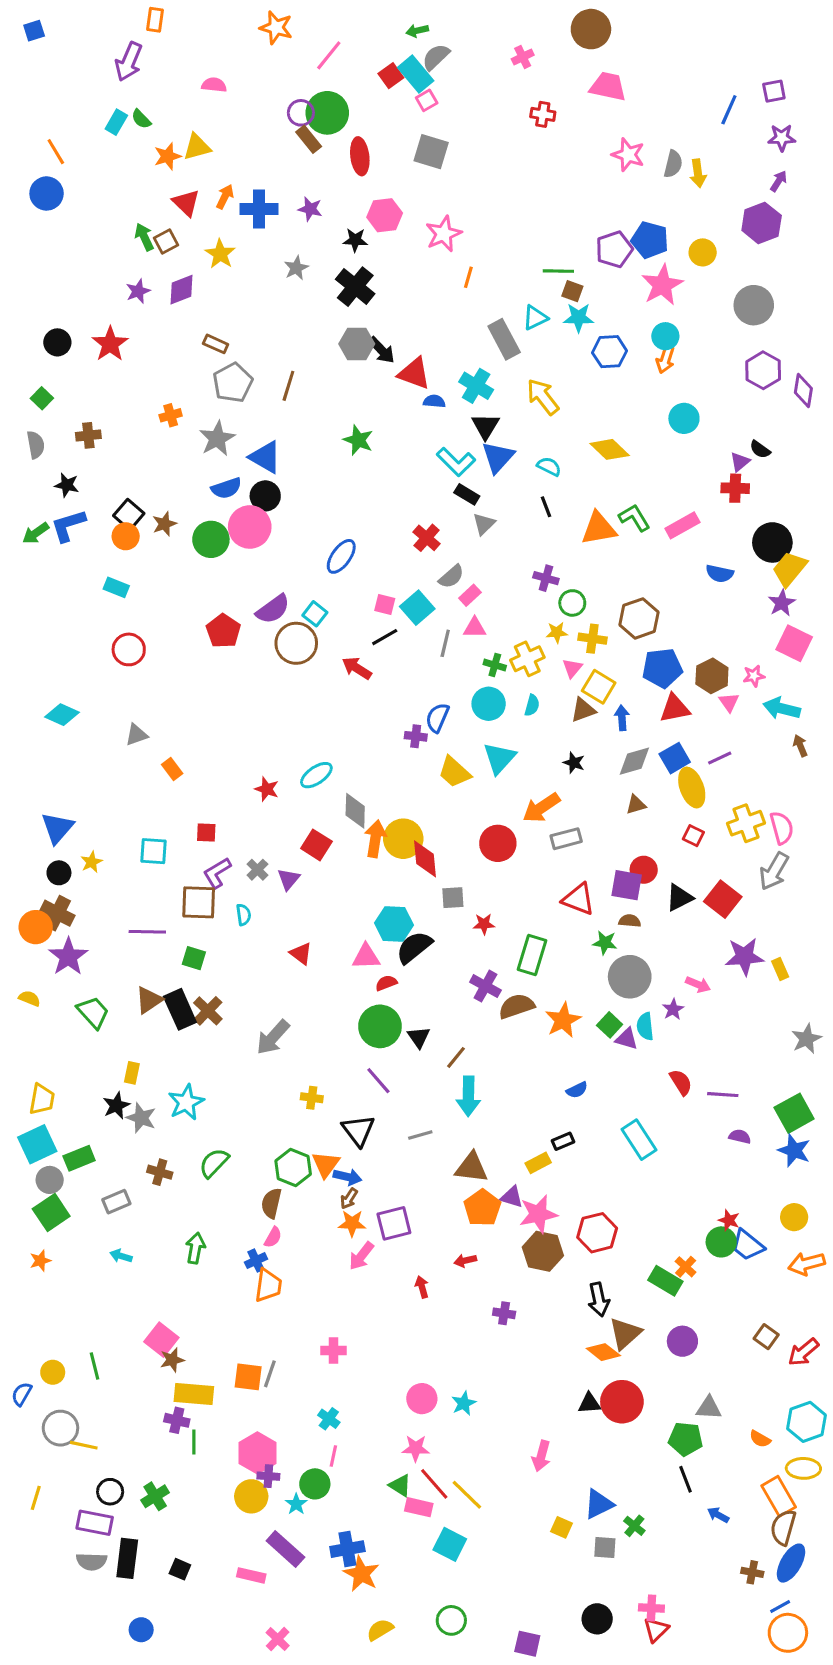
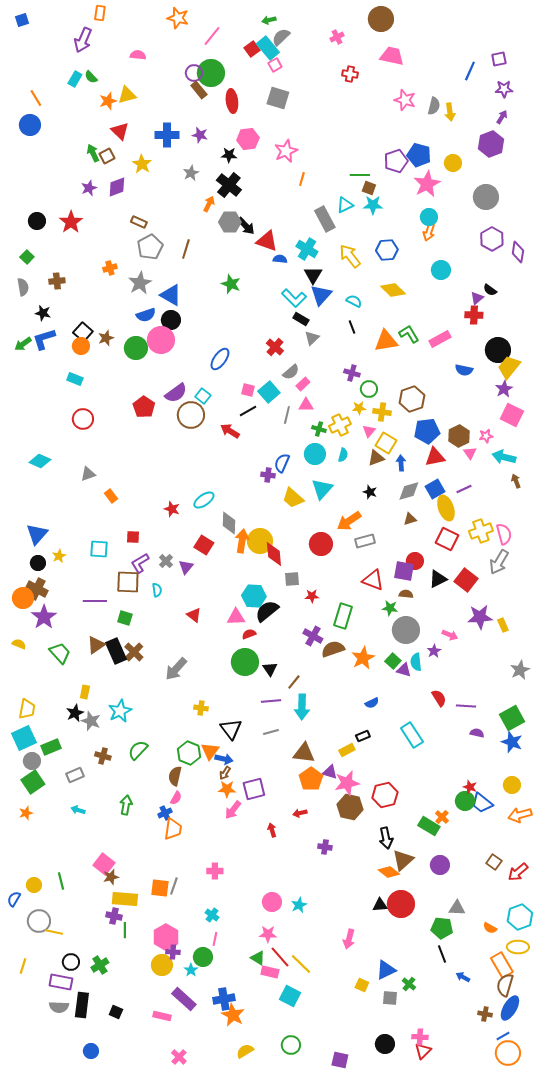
orange arrow: (225, 197) -> (209, 204), moved
blue hexagon: (610, 352) -> (387, 250), moved
red square: (693, 836) -> (447, 539), size x1.6
purple line: (378, 1081) -> (271, 701), moved, turned -54

